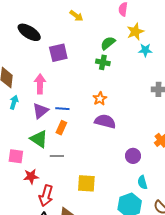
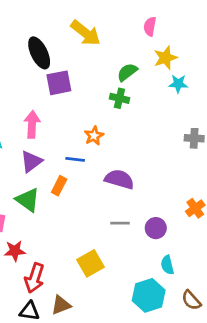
yellow arrow: (76, 16) -> (85, 33), size x1.6
black ellipse: (29, 32) -> (39, 53), moved, turned 30
orange star: (100, 99) -> (94, 136), moved
blue line: (62, 109) -> (75, 159), moved
gray line: (57, 156) -> (120, 223), moved
yellow square: (86, 183) -> (90, 263), turned -36

